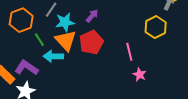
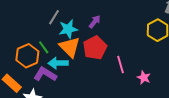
orange hexagon: (21, 20) -> (27, 56), moved
pink line: (129, 52) -> (121, 65), moved
purple L-shape: (26, 68) -> (45, 74), moved

